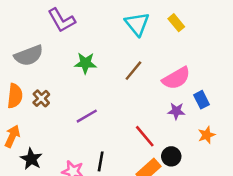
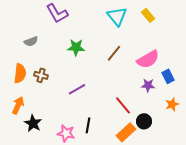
gray semicircle: (29, 55) -> (31, 41), size x0.6
brown cross: (41, 98) -> (41, 75), turned -32

